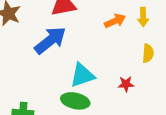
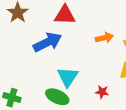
cyan triangle: (82, 75) -> (68, 77), turned -50

